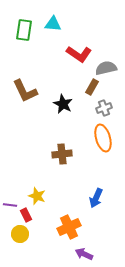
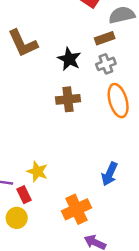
brown rectangle: (92, 87) -> (105, 38), turned 42
gray cross: (104, 108) -> (106, 64), moved
brown cross: (62, 154) -> (68, 99), moved

